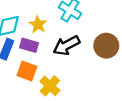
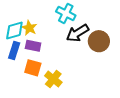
yellow star: (38, 25) -> (29, 28), moved
black arrow: (66, 45) -> (78, 33), moved

